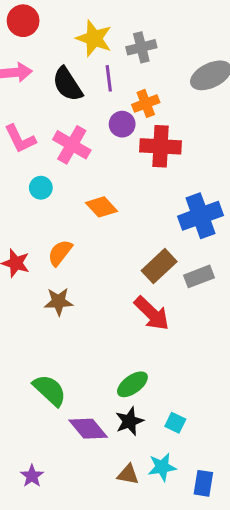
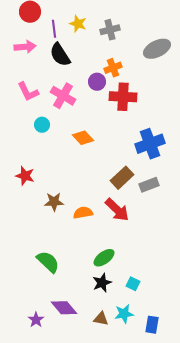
yellow star: (94, 38) -> (78, 24), size x0.7
purple line: (109, 78) -> (54, 29), moved
orange semicircle: (60, 253) -> (83, 213), moved, turned 42
purple diamond: (88, 429) -> (64, 308), moved

